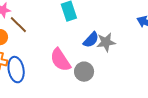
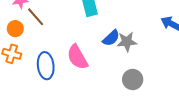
blue ellipse: (16, 70) -> (46, 66), moved
gray circle: (84, 72) -> (133, 79), moved

